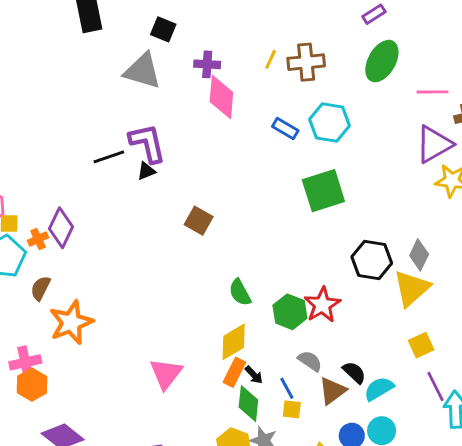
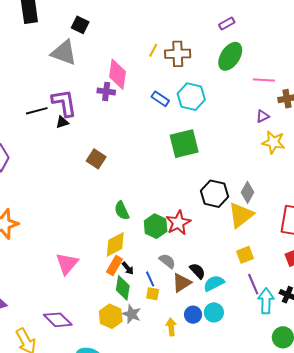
purple cross: (207, 64) -> (106, 91), moved
purple triangle: (434, 144) -> (263, 116), size x0.5

